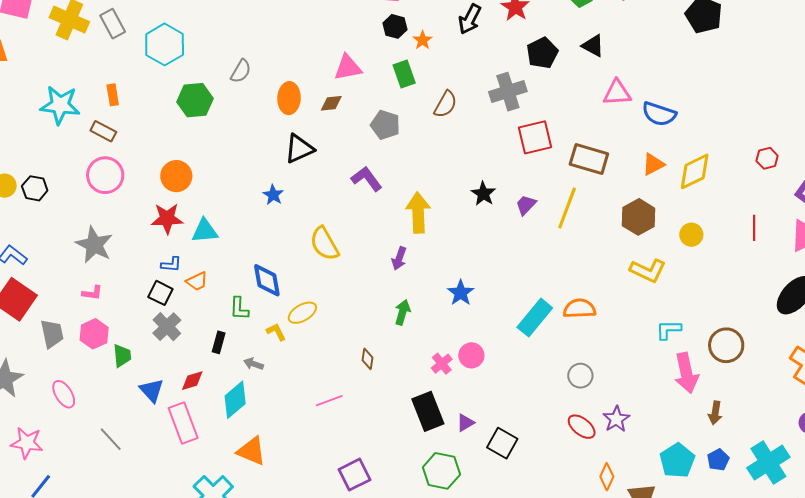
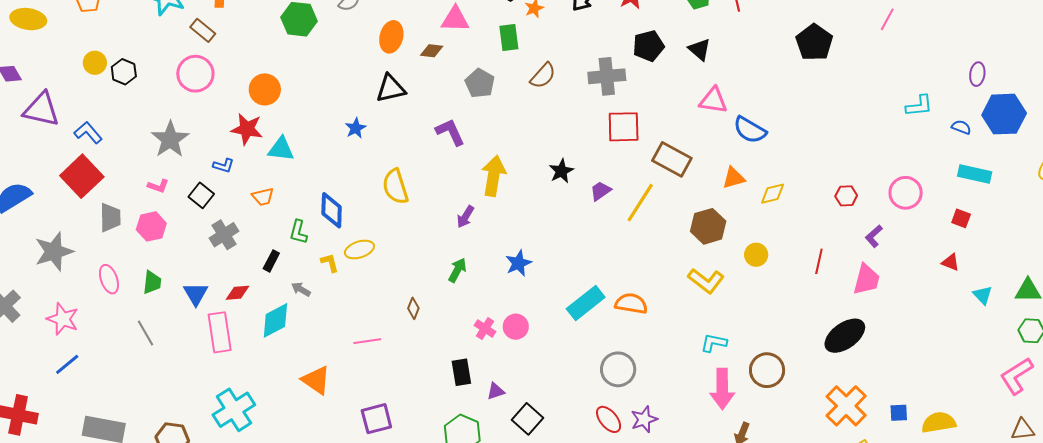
yellow diamond: (695, 171) -> (773, 194), size x0.7
blue L-shape: (171, 264) -> (224, 166), moved
black square: (160, 293) -> (201, 195), moved
green trapezoid: (122, 356) -> (152, 282), moved
pink cross: (442, 364) -> (485, 329), turned -30
gray circle: (580, 376) -> (618, 369), size x1.4
black rectangle: (428, 411) -> (461, 372), size x0.7
orange triangle: (251, 451) -> (316, 380), moved

